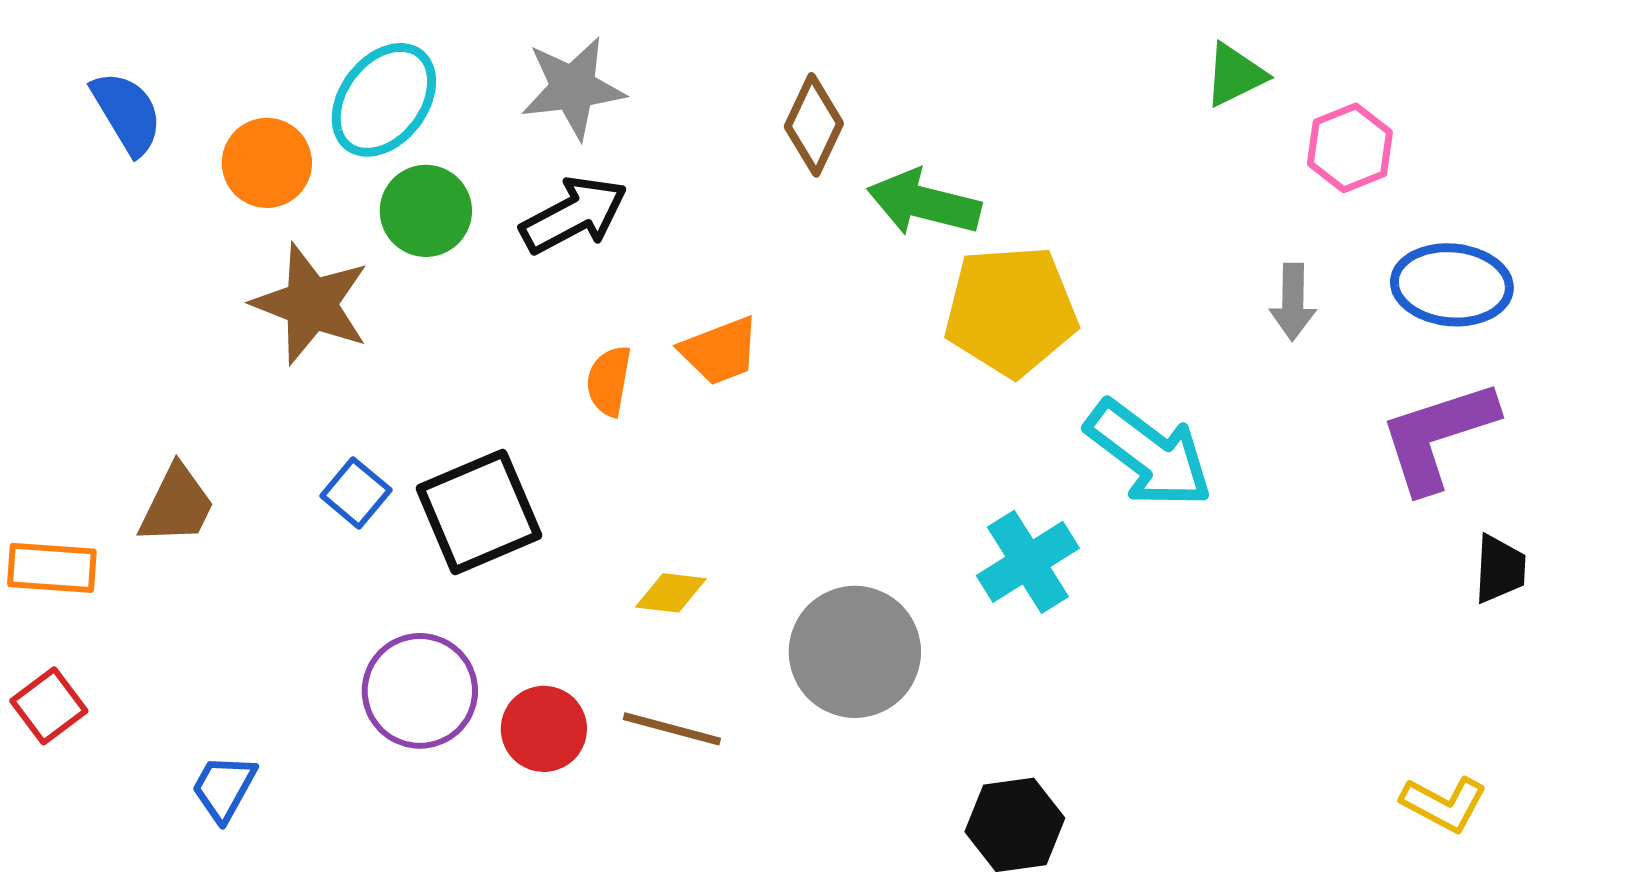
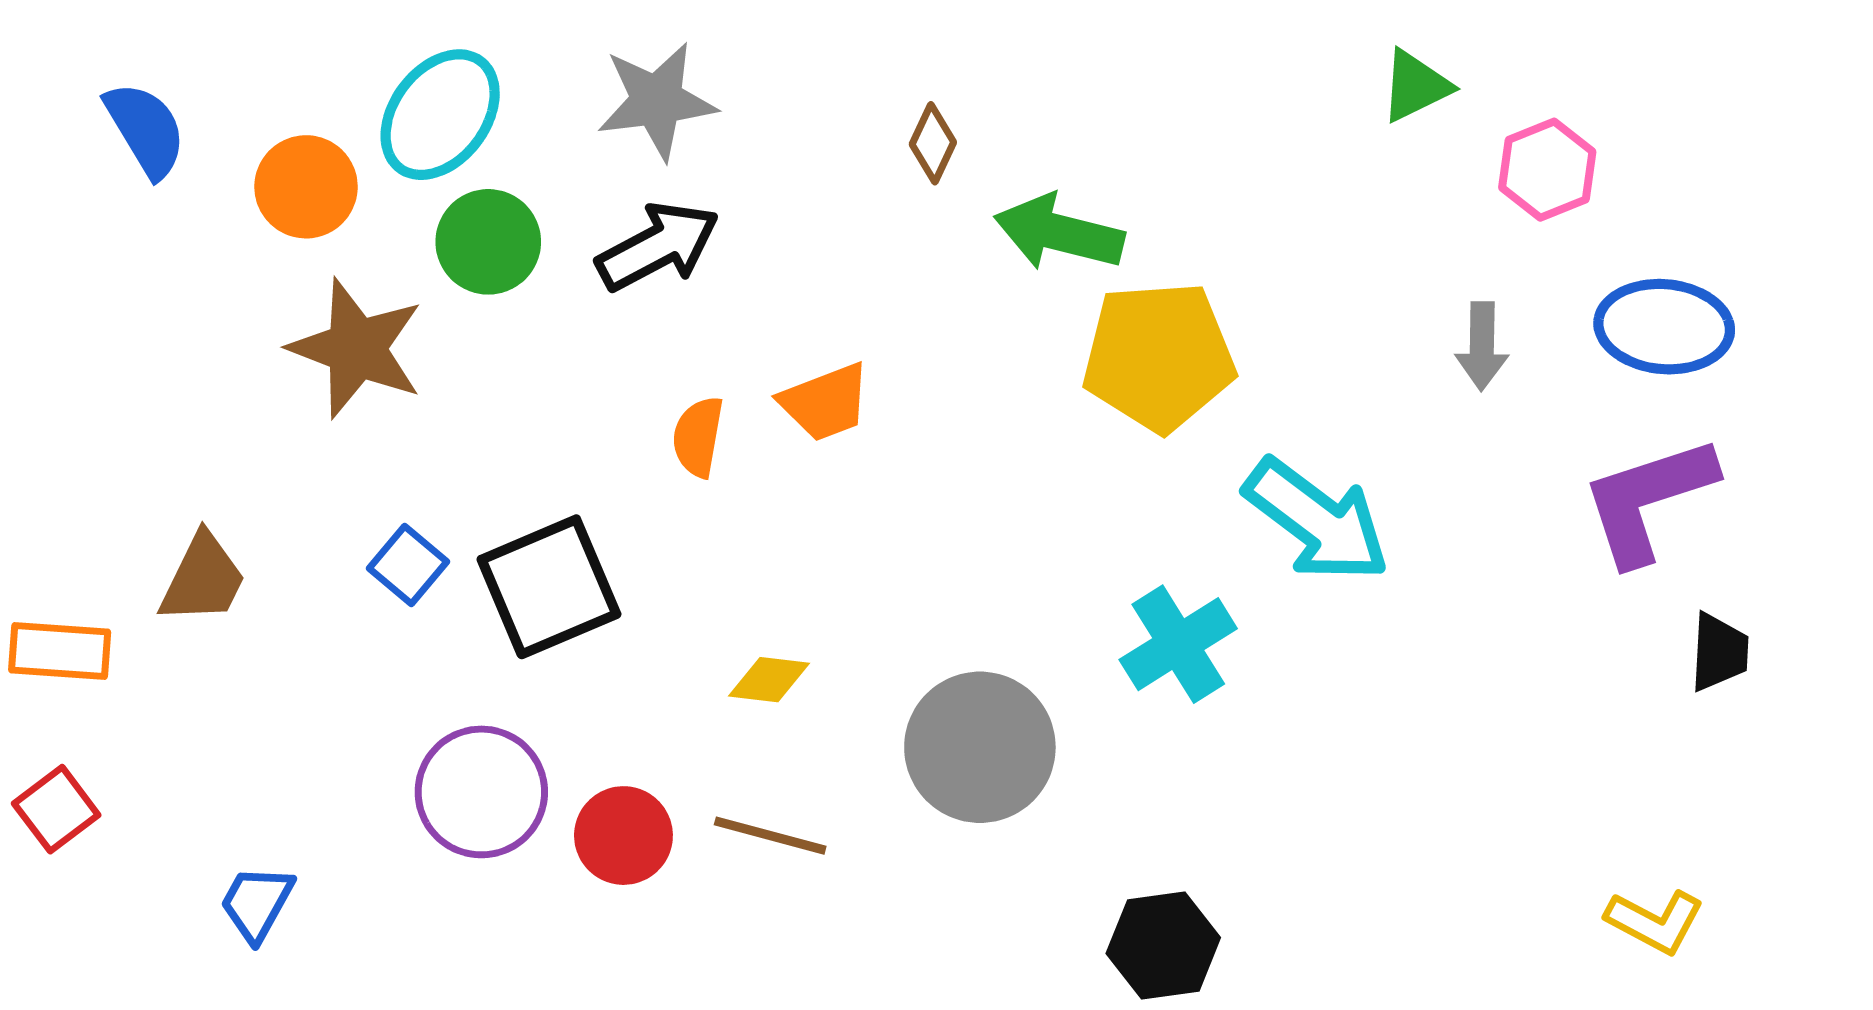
brown diamond: (814, 125) -> (933, 143), size x0.7

